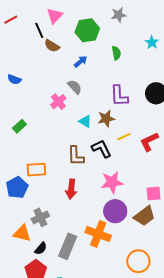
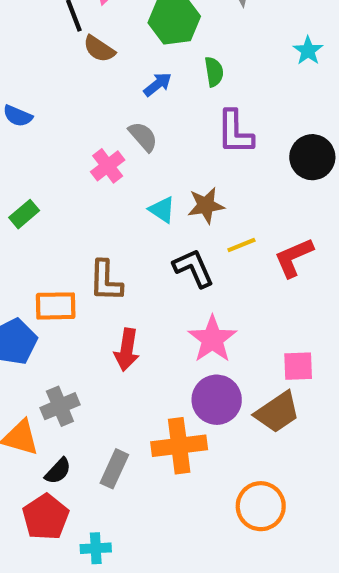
green semicircle: (116, 53) -> (214, 72), moved
purple L-shape: (119, 96) -> (235, 132), moved
brown L-shape: (76, 156) -> (106, 281), moved
pink star: (112, 182) -> (212, 339), turned -30
orange cross: (98, 234) -> (179, 446), turned -30
gray rectangle: (68, 246) -> (114, 469), size x0.7

